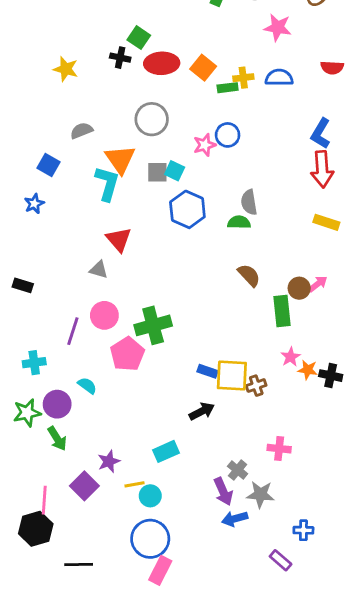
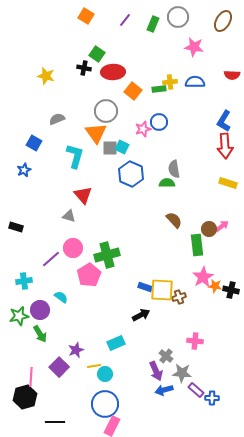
orange square: (203, 68) -> (133, 91), moved
orange triangle: (120, 159) -> (96, 133), moved
purple line: (73, 331) -> (51, 259), turned 30
pink star: (291, 357) -> (203, 277), size x1.5
purple rectangle: (281, 560) -> (196, 390), moved

